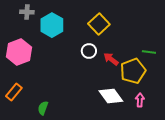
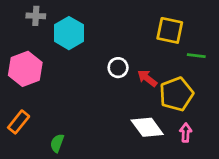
yellow square: (99, 24) -> (170, 30), moved, turned -35
green line: (149, 52) -> (196, 56), moved

